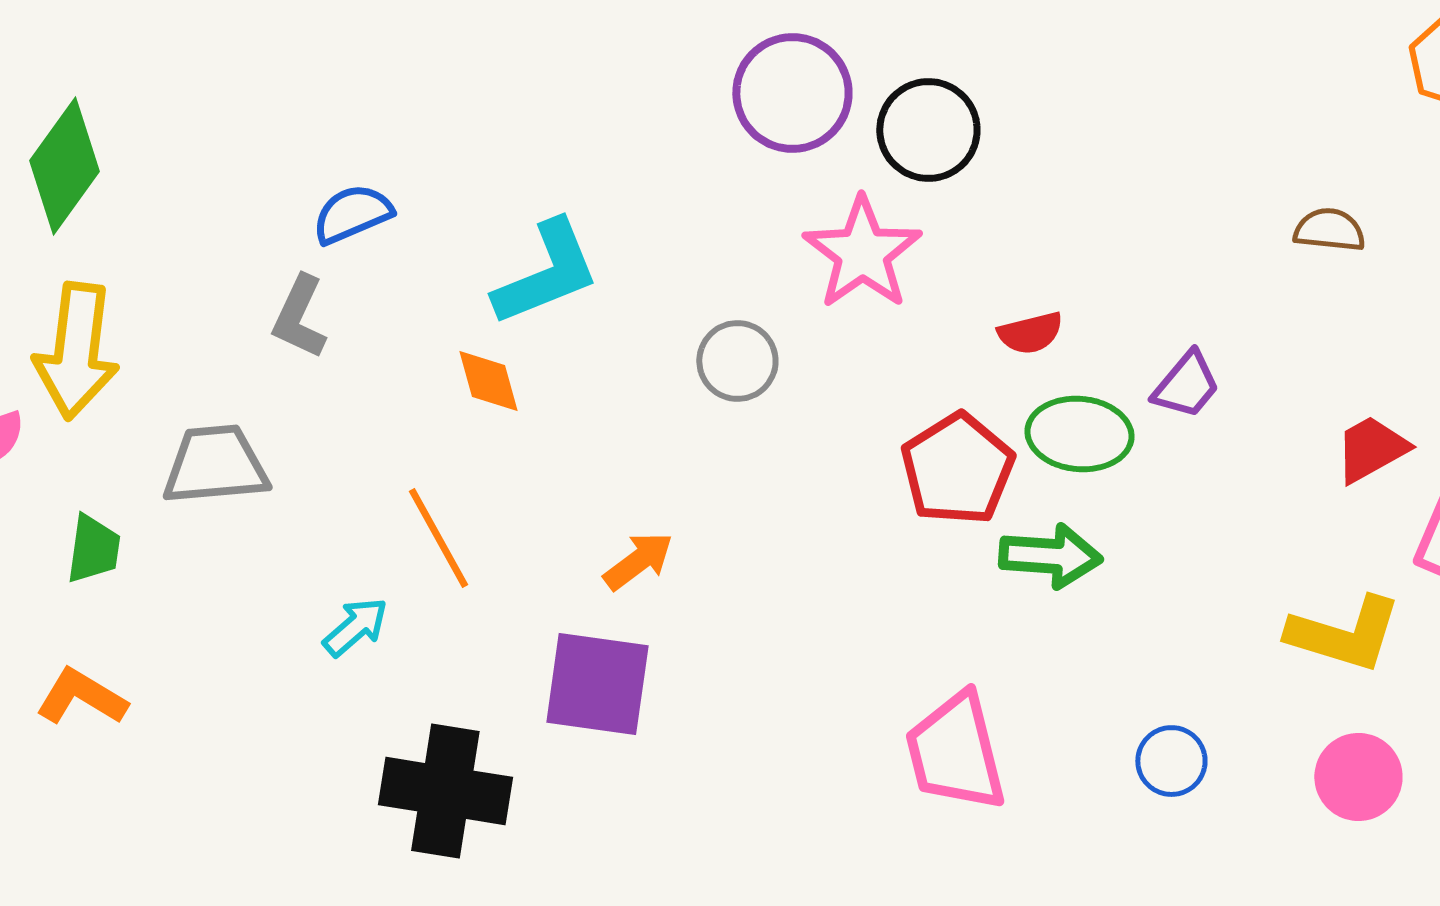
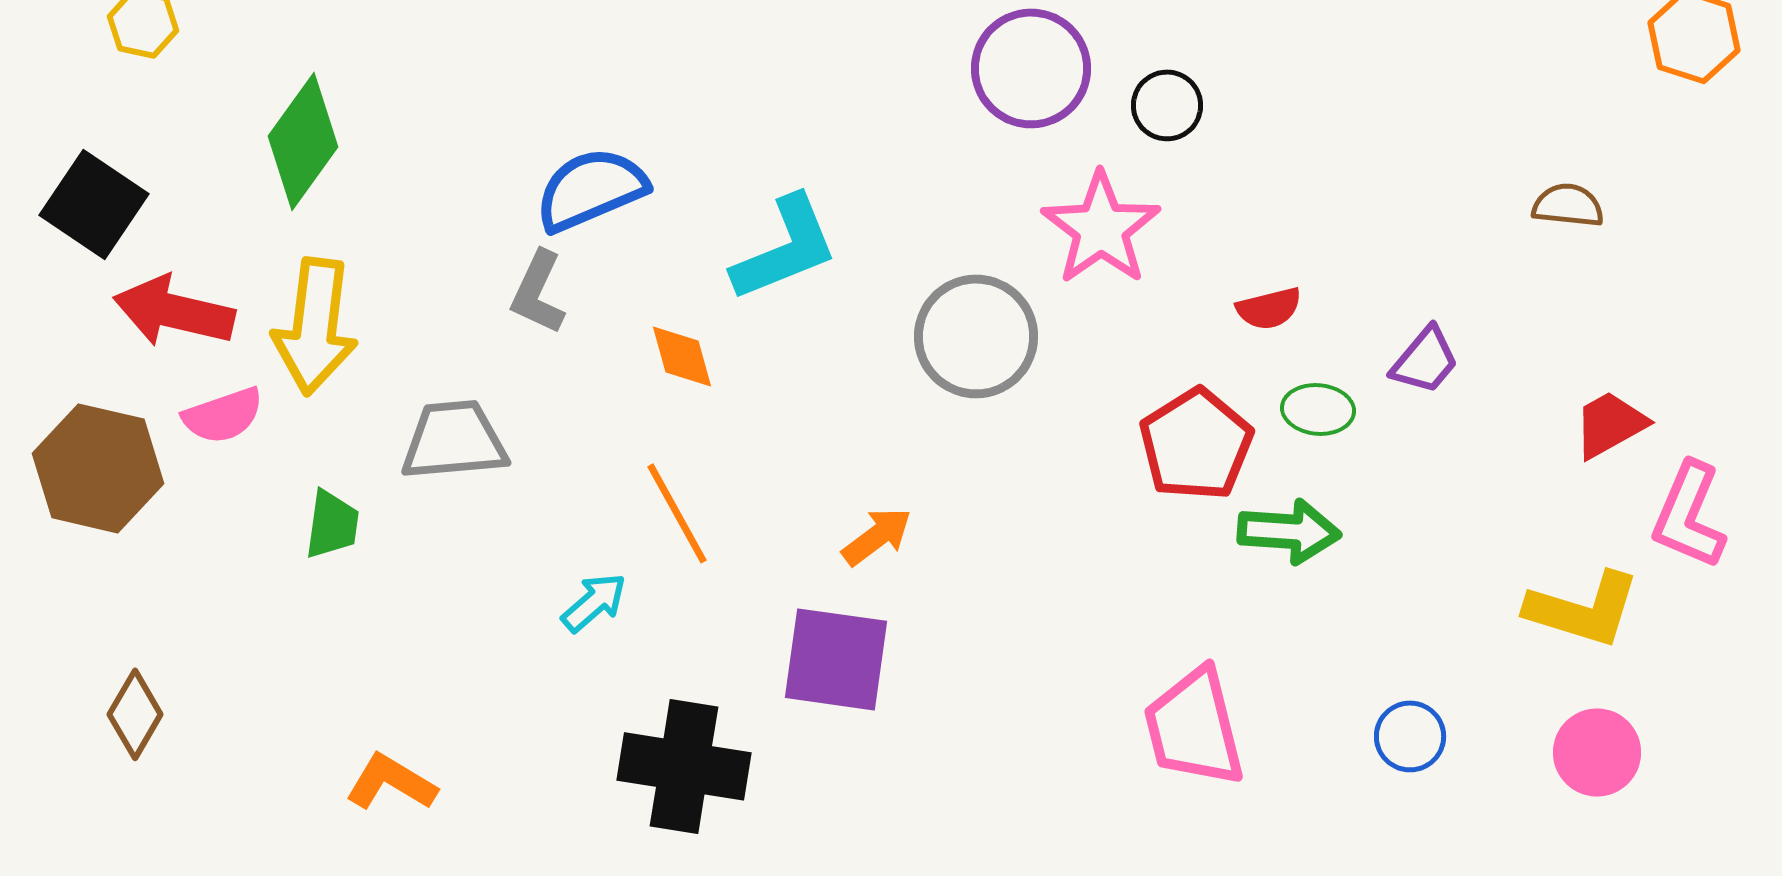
black circle: (928, 130) -> (1167, 105), size x0.7
blue semicircle: (352, 214) -> (591, 189), size x1.4
gray circle: (737, 361) -> (976, 336), size x1.5
orange diamond: (488, 381) -> (682, 356), moved
green ellipse: (1079, 434) -> (1318, 409), size x0.7
orange L-shape: (81, 697) -> (391, 782), moved

